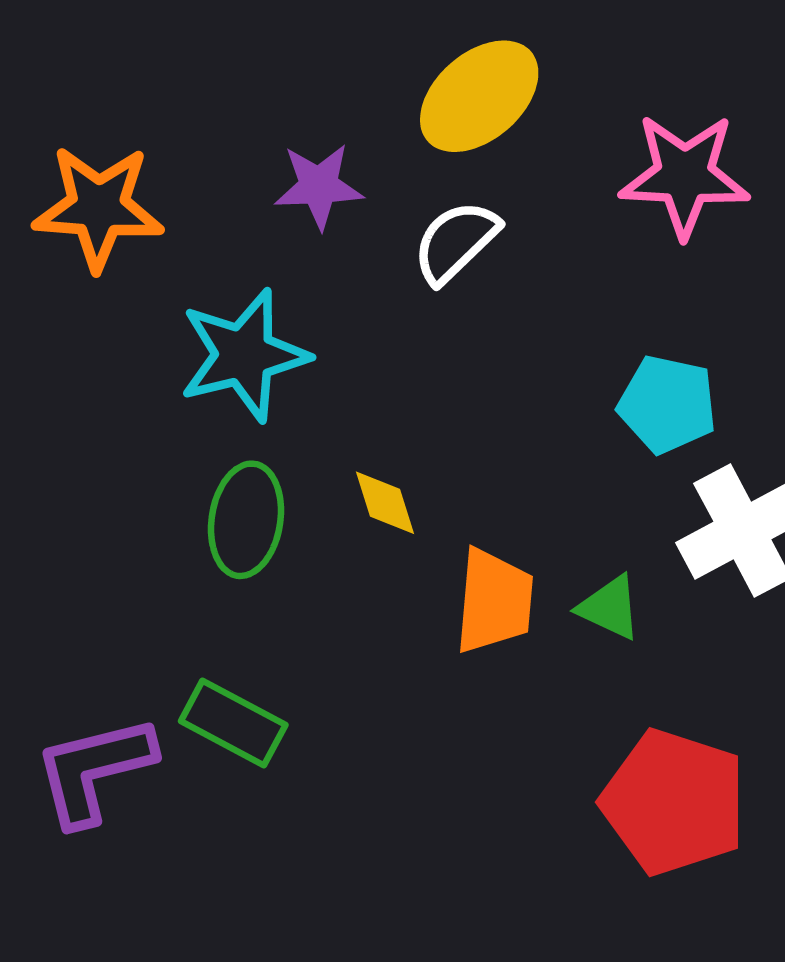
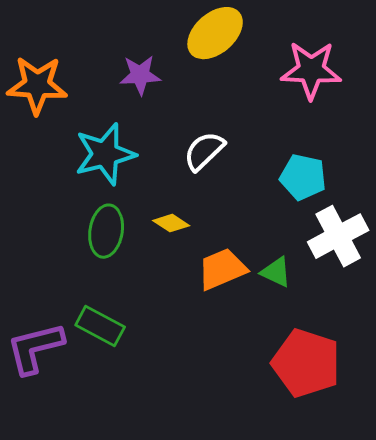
white semicircle: (456, 242) -> (204, 151), moved
yellow diamond: (385, 503) -> (171, 223), turned -39
orange trapezoid: (494, 601) -> (222, 269), turned -118

